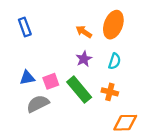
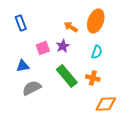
purple star: (84, 59) -> (63, 46), moved
pink square: (51, 81) -> (43, 48), moved

